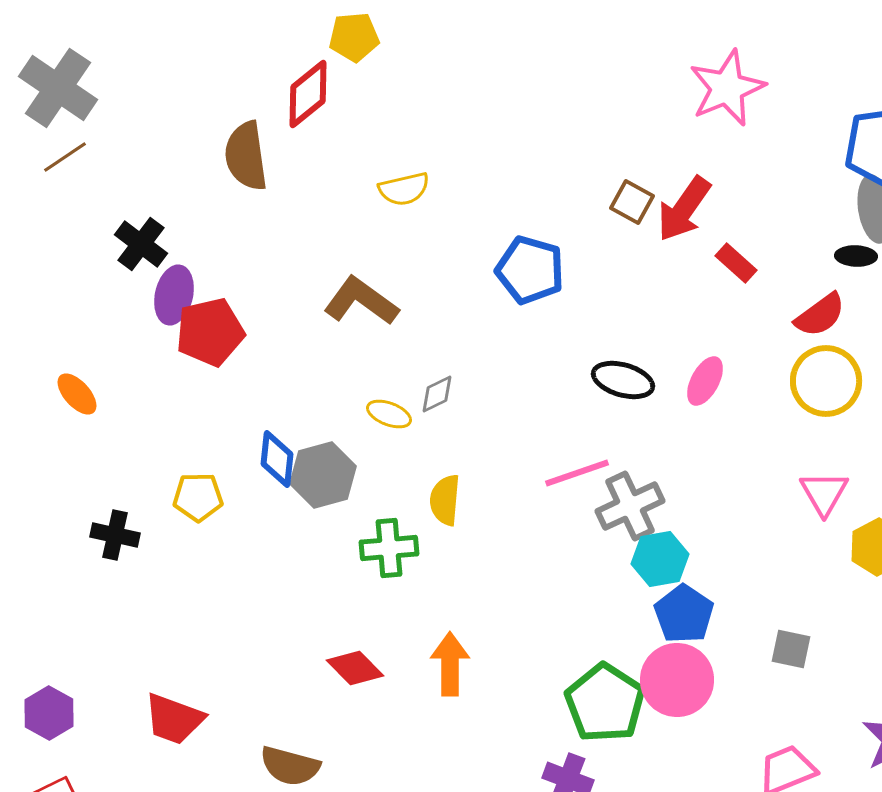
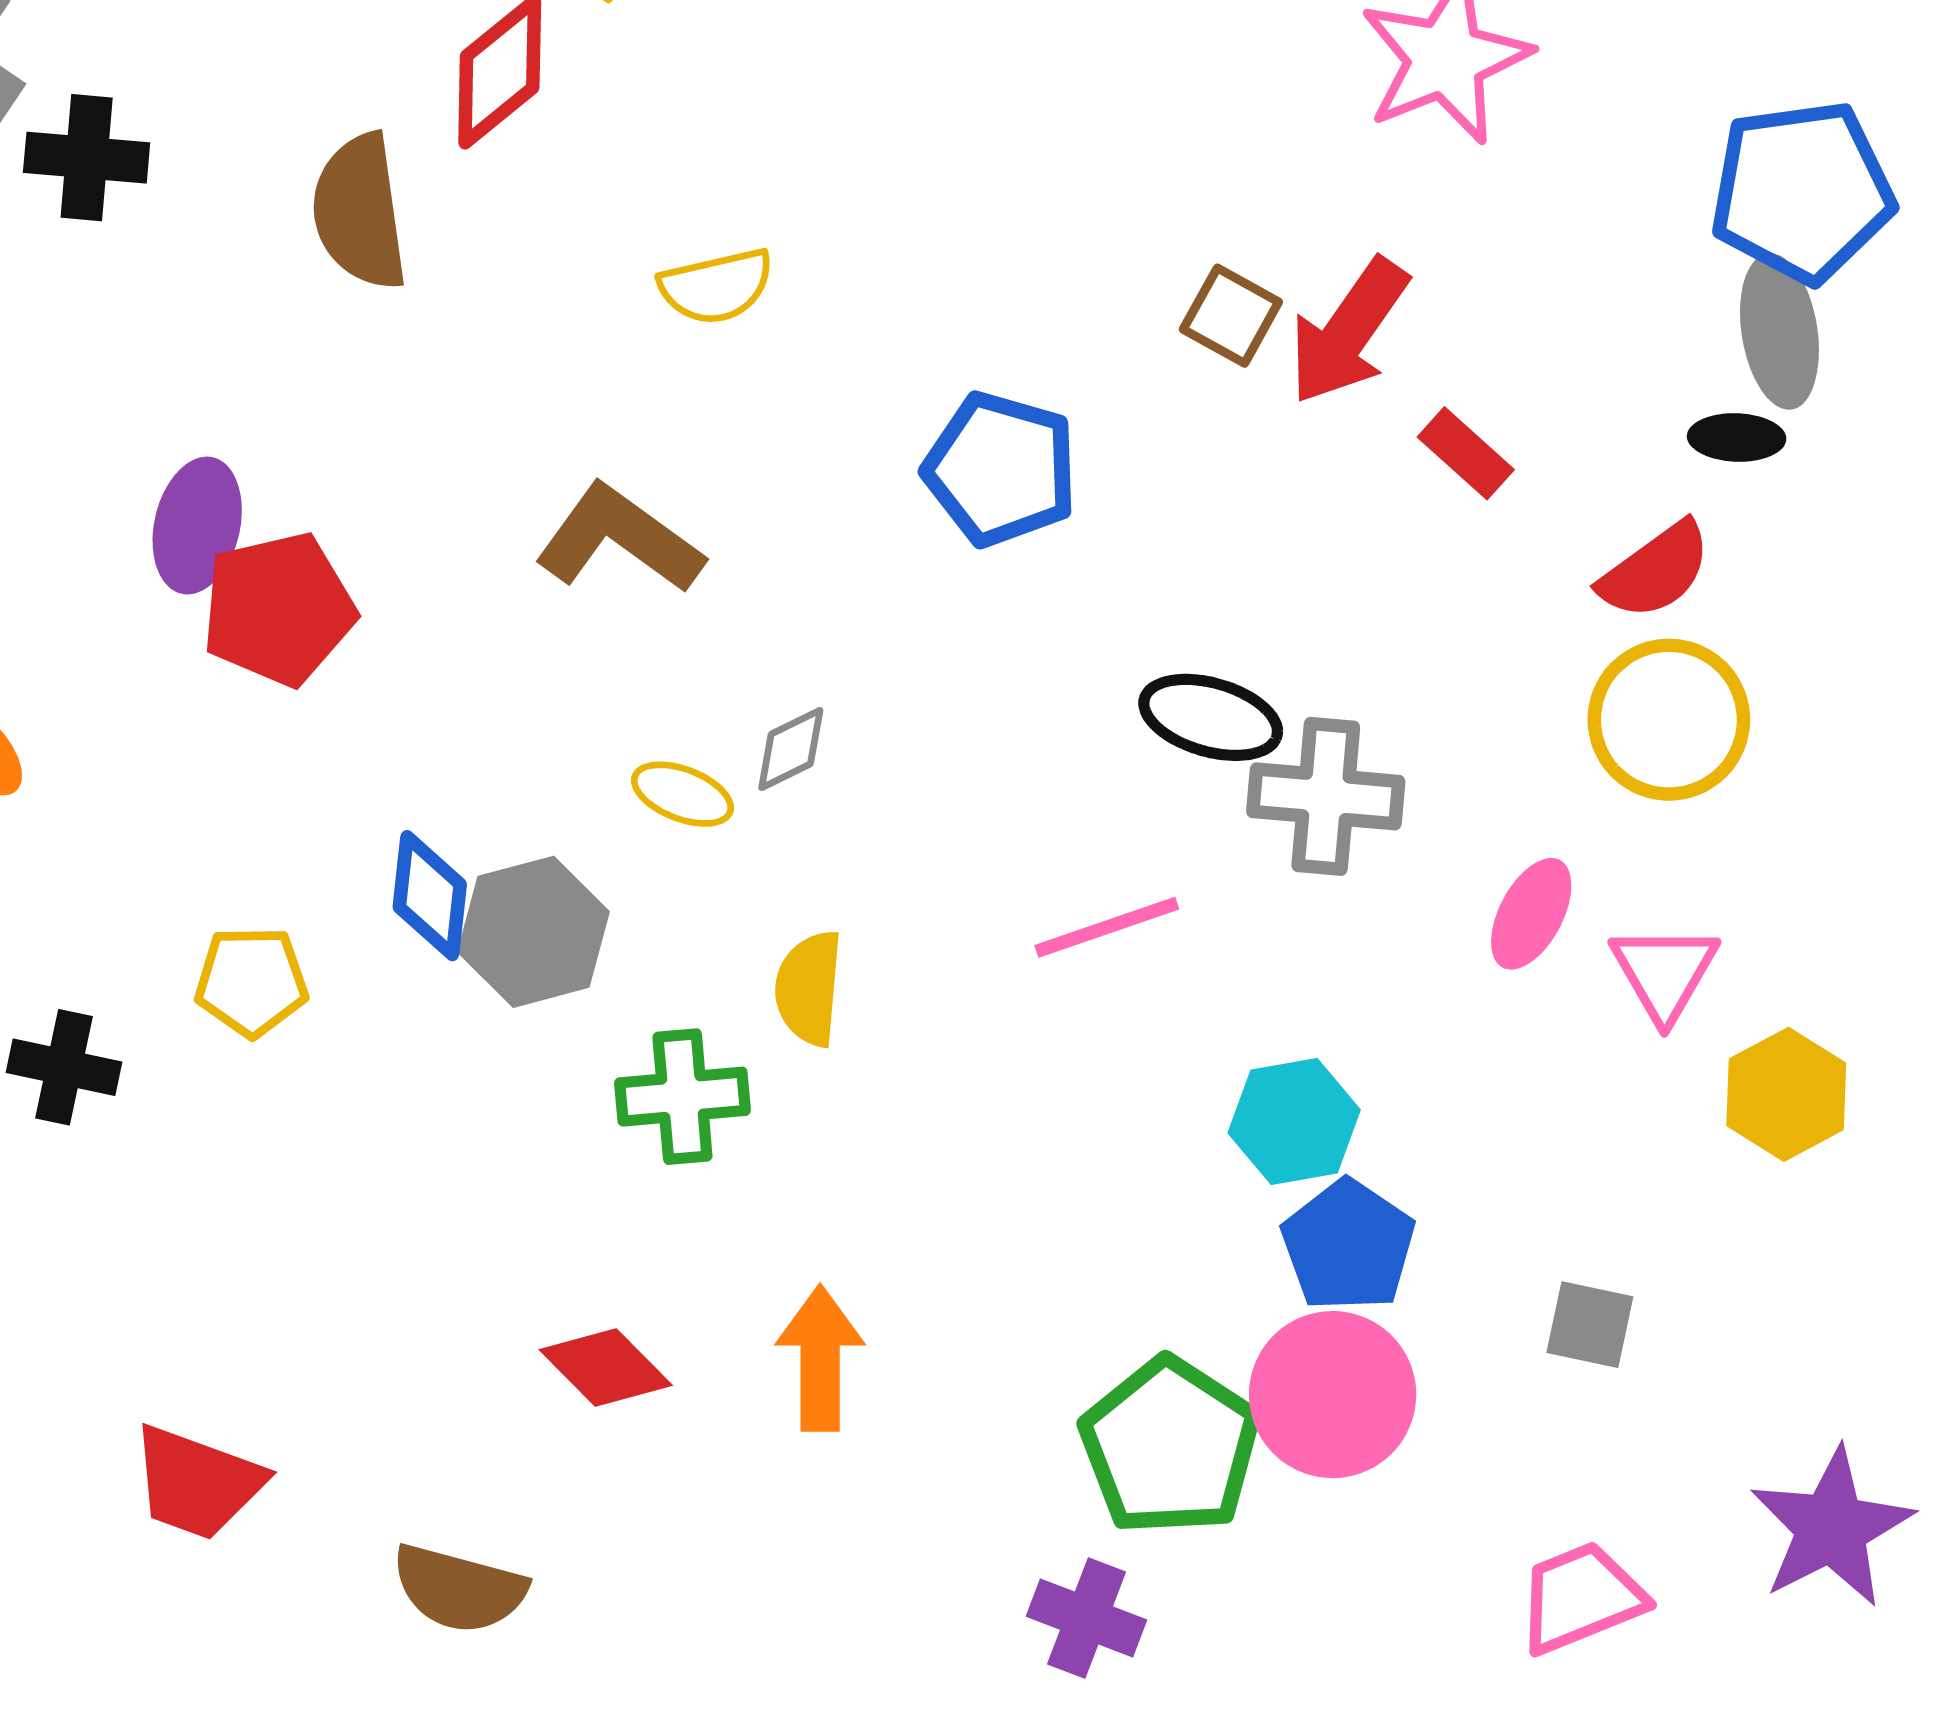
black cross: (141, 244) -> (87, 158), moved, turned -32
pink ellipse: (705, 381) -> (1531, 914), moved
gray cross: (630, 506) -> (1326, 796), moved, turned 30

